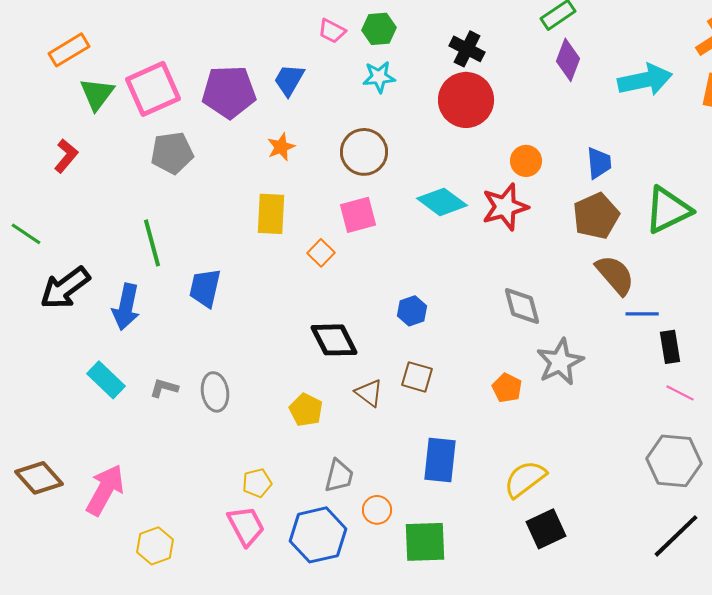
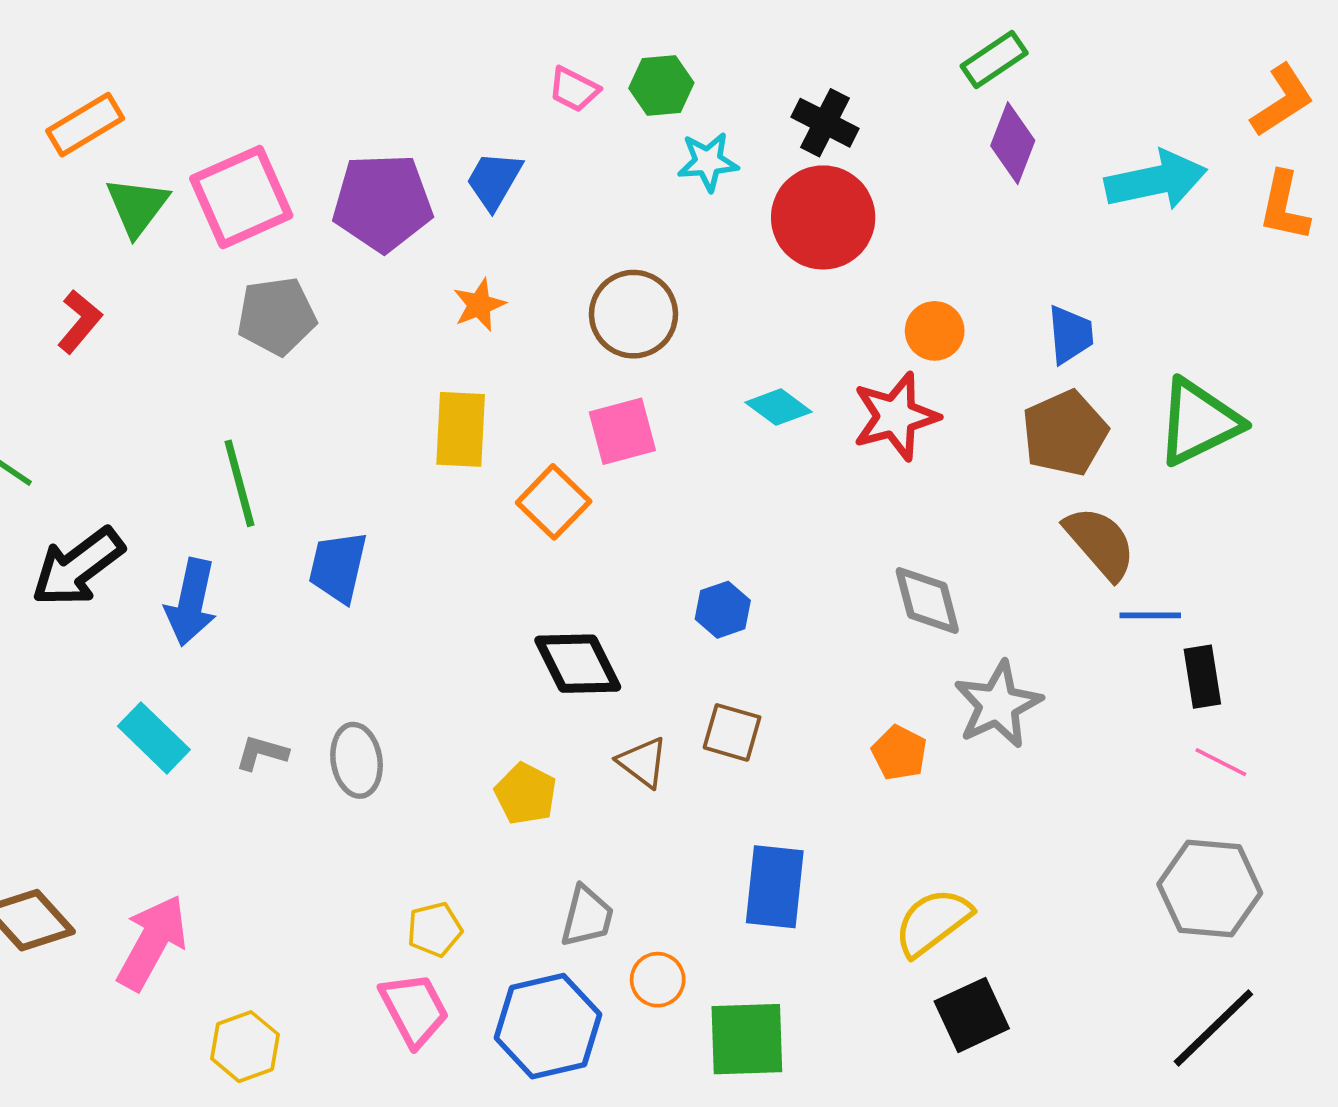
cyan star: (379, 77) -> (708, 162), moved
cyan diamond: (442, 202) -> (778, 407), size x0.7
orange square: (321, 253) -> (554, 502), size x1.4

